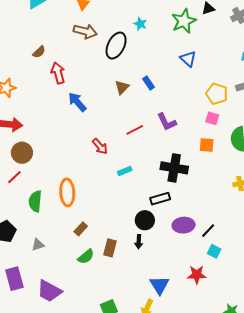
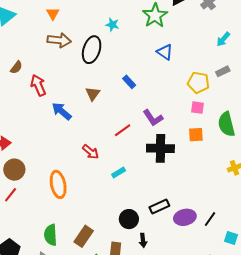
brown triangle: (122, 87) -> (93, 94), moved
black cross: (174, 168) -> (160, 148), moved
orange ellipse: (67, 192) -> (58, 184), moved
black rectangle: (160, 199) -> (159, 207), moved
green semicircle: (35, 201) -> (51, 235), moved
black circle: (145, 220) -> (129, 219), moved
brown rectangle: (81, 229) -> (84, 236), size x1.5
cyan square: (214, 251) -> (231, 238), moved

